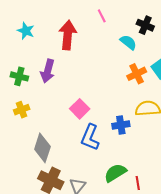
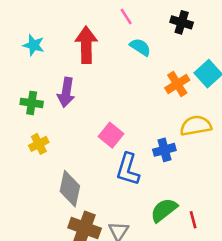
cyan semicircle: (128, 42) -> (140, 47), moved

